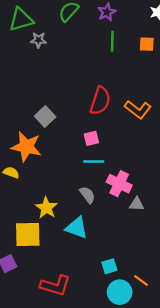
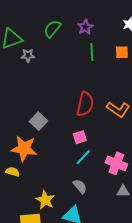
cyan line: (94, 162) -> (83, 157), turned -42
pink cross: (119, 184) -> (116, 163), moved

